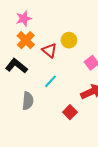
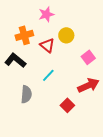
pink star: (24, 19) -> (46, 14), moved
orange cross: (26, 40) -> (24, 35), turned 30

